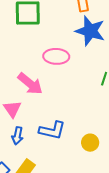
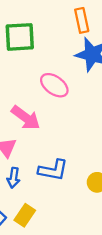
pink ellipse: (56, 56) -> (54, 85), turned 35

